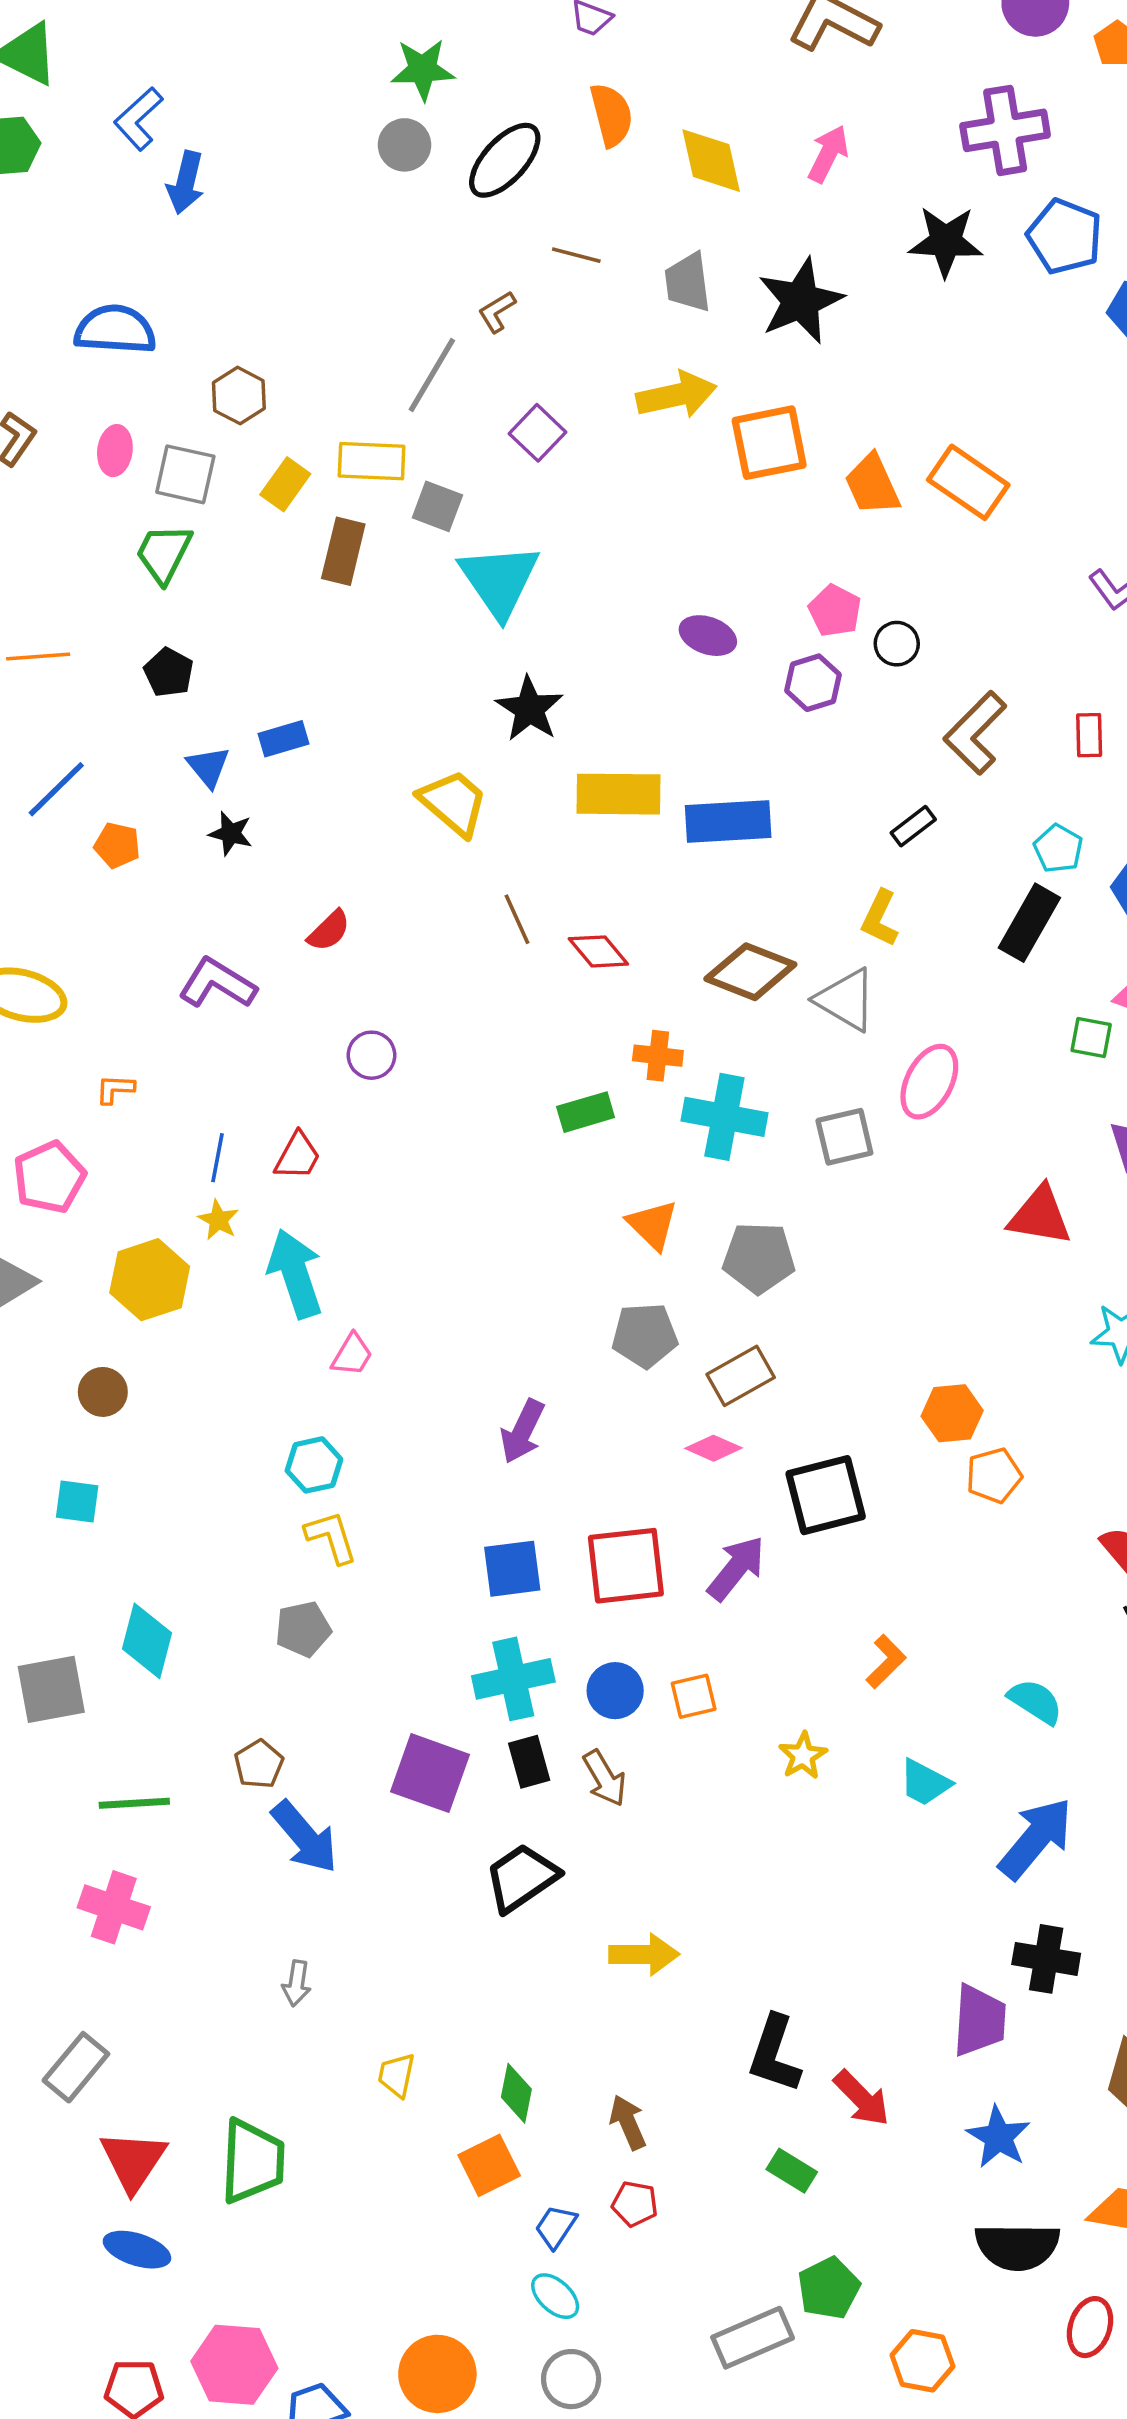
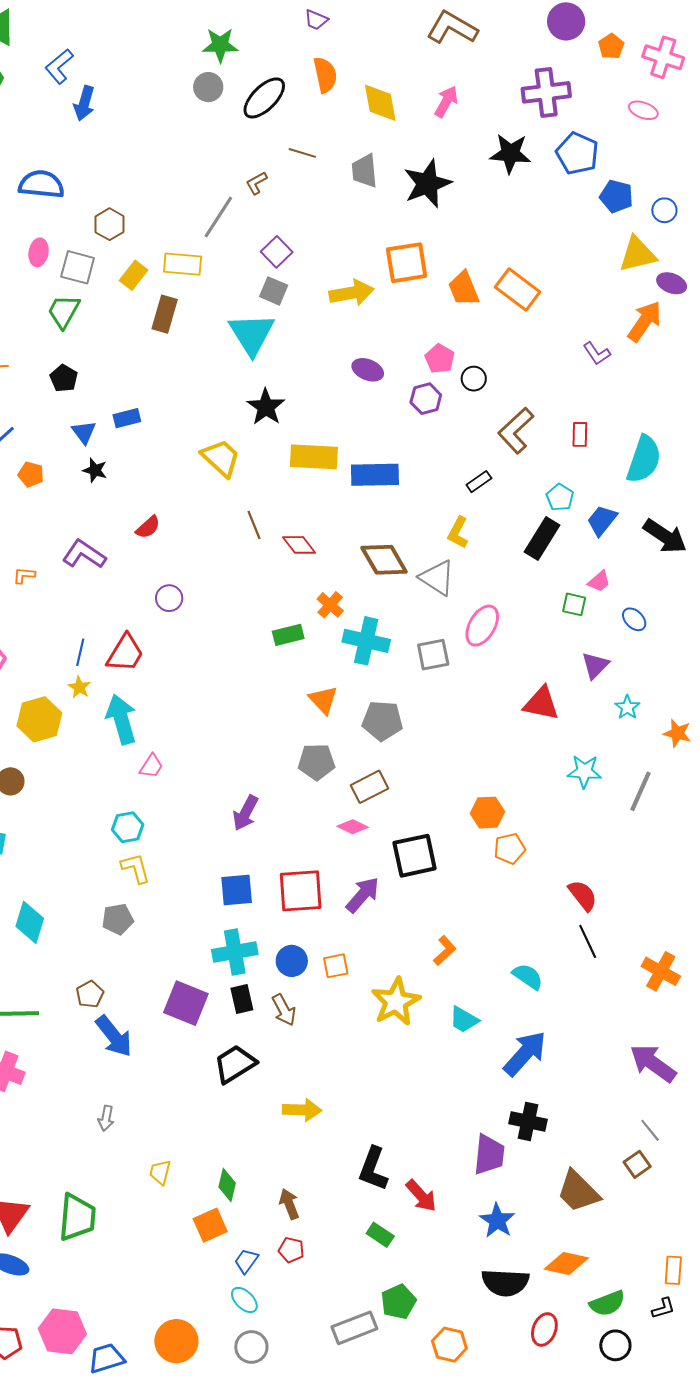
yellow arrow: (676, 395) -> (352, 293), moved
gray square: (437, 506) -> (274, 291), moved
brown diamond: (750, 972) -> (384, 560), turned 36
orange cross: (658, 1056) -> (330, 605), turned 32
orange L-shape: (115, 1089) -> (24, 575), moved
red trapezoid: (297, 1156) -> (125, 653), size x1.4
yellow star: (803, 1756) -> (396, 1002), size x1.8

